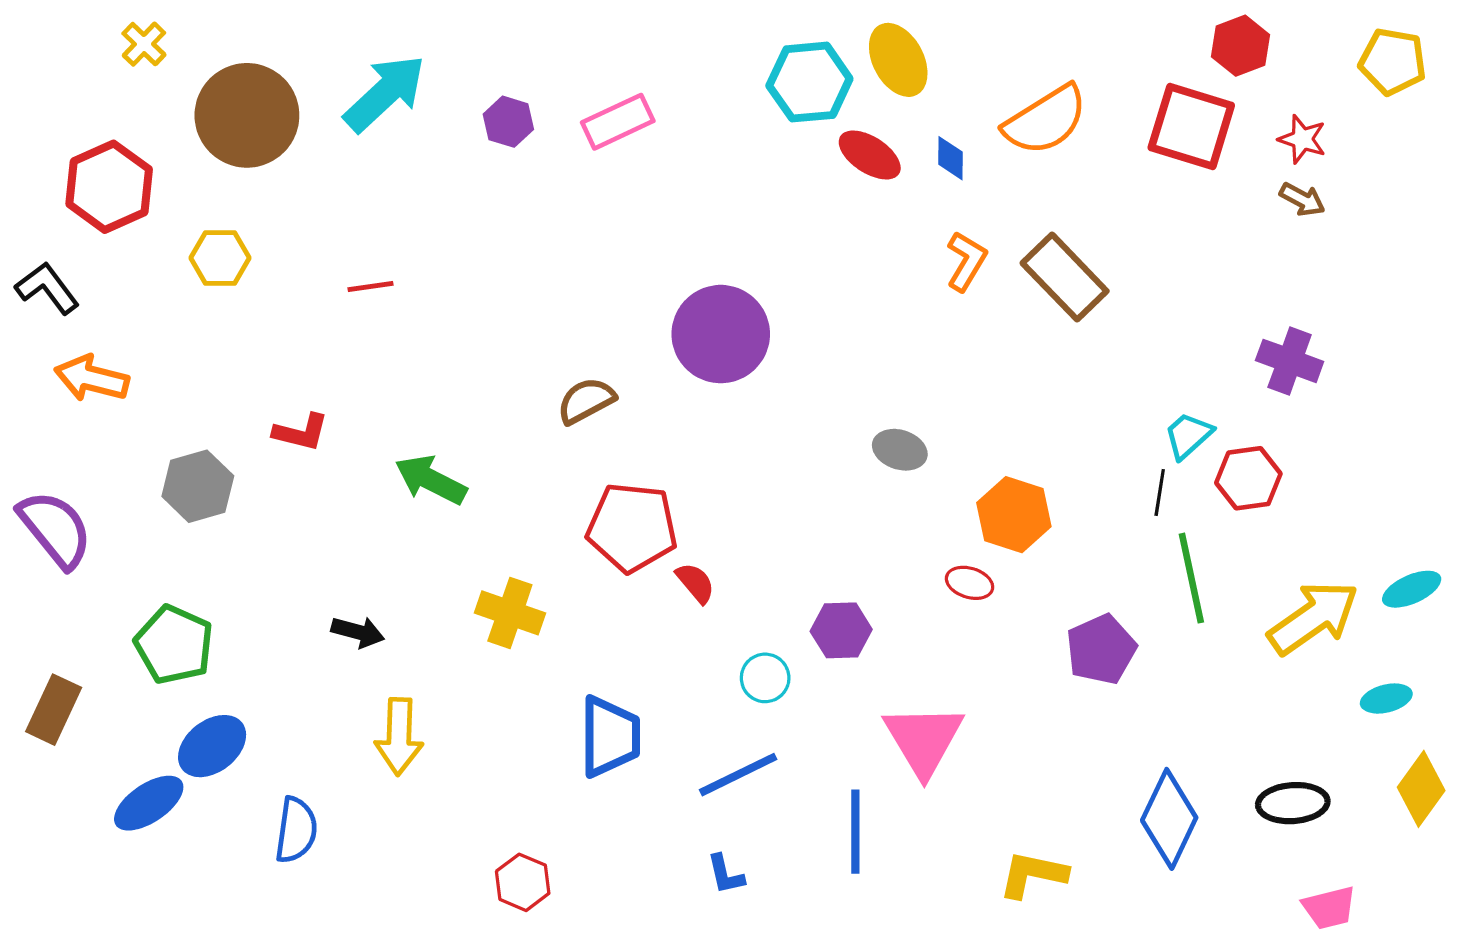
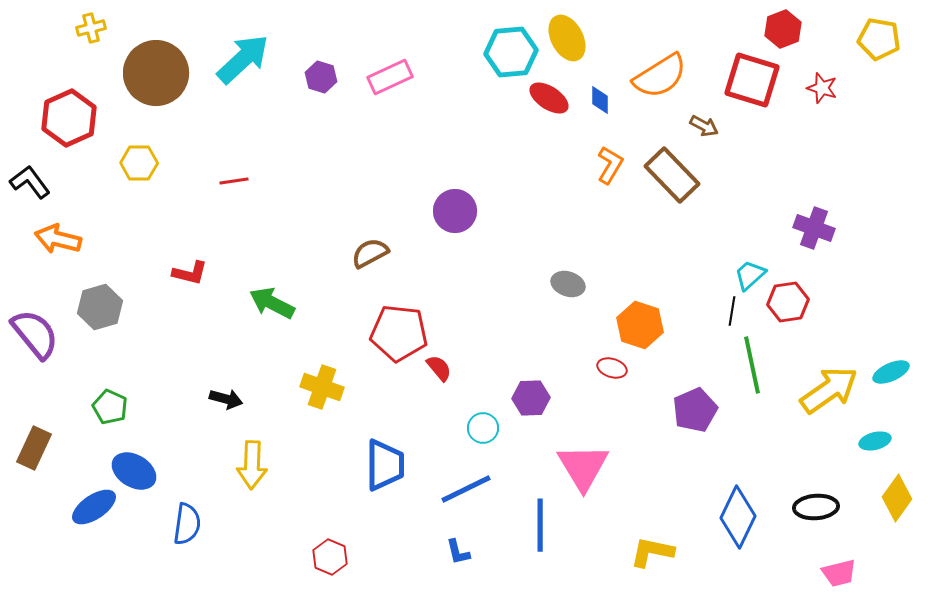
yellow cross: (144, 44) -> (91, 28), turned 32
brown arrow: (1302, 199) -> (704, 126), moved
purple circle: (721, 334) -> (455, 211), size x0.7
gray hexagon: (198, 486) -> (100, 307), moved
green pentagon: (174, 645) -> (110, 407), size x0.7
blue ellipse: (212, 746) -> (134, 471), turned 69

